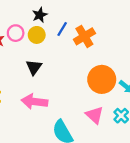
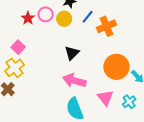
black triangle: (34, 67) -> (72, 53), moved
pink arrow: (34, 102) -> (74, 81), moved

